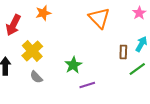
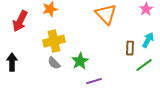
yellow cross: (32, 51) -> (54, 41), moved, turned 30
gray semicircle: (36, 77) -> (54, 63), moved

